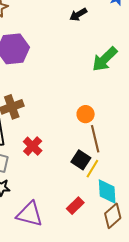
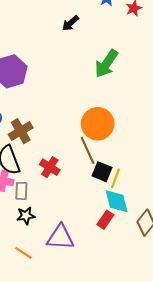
orange circle: (86, 114) -> (98, 124), size x1.8
brown line: (95, 139) -> (88, 150), moved
cyan diamond: (107, 191) -> (117, 201), moved

